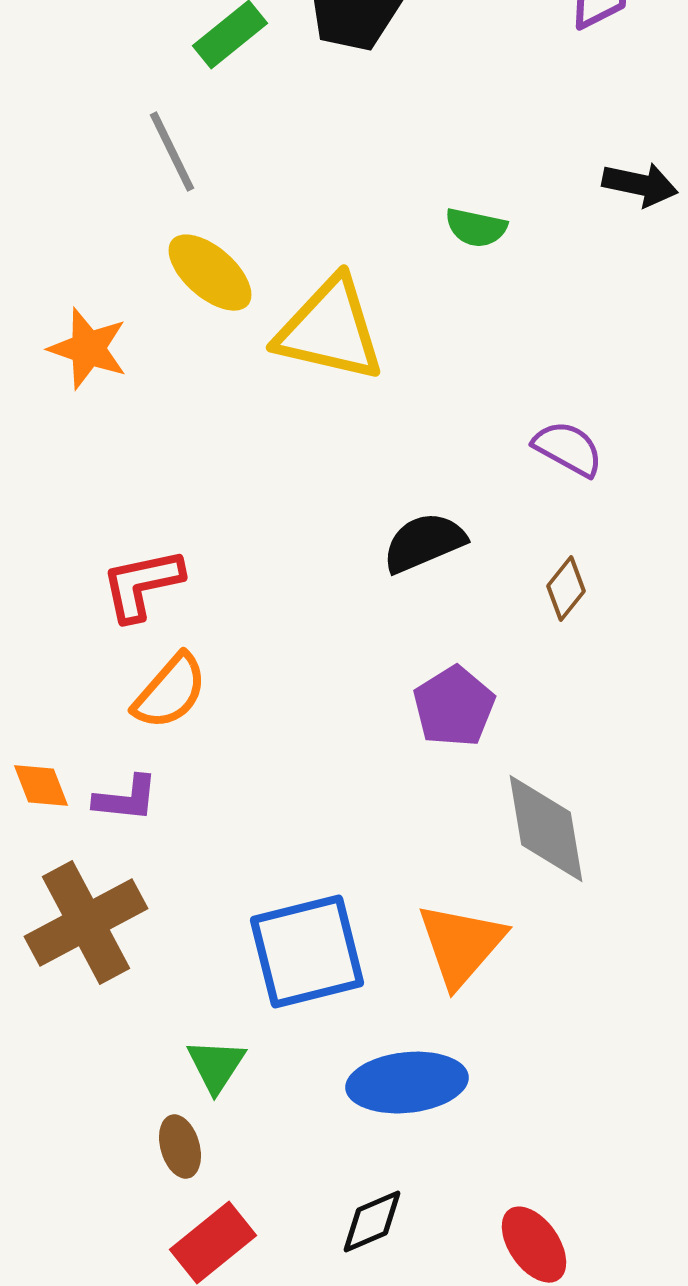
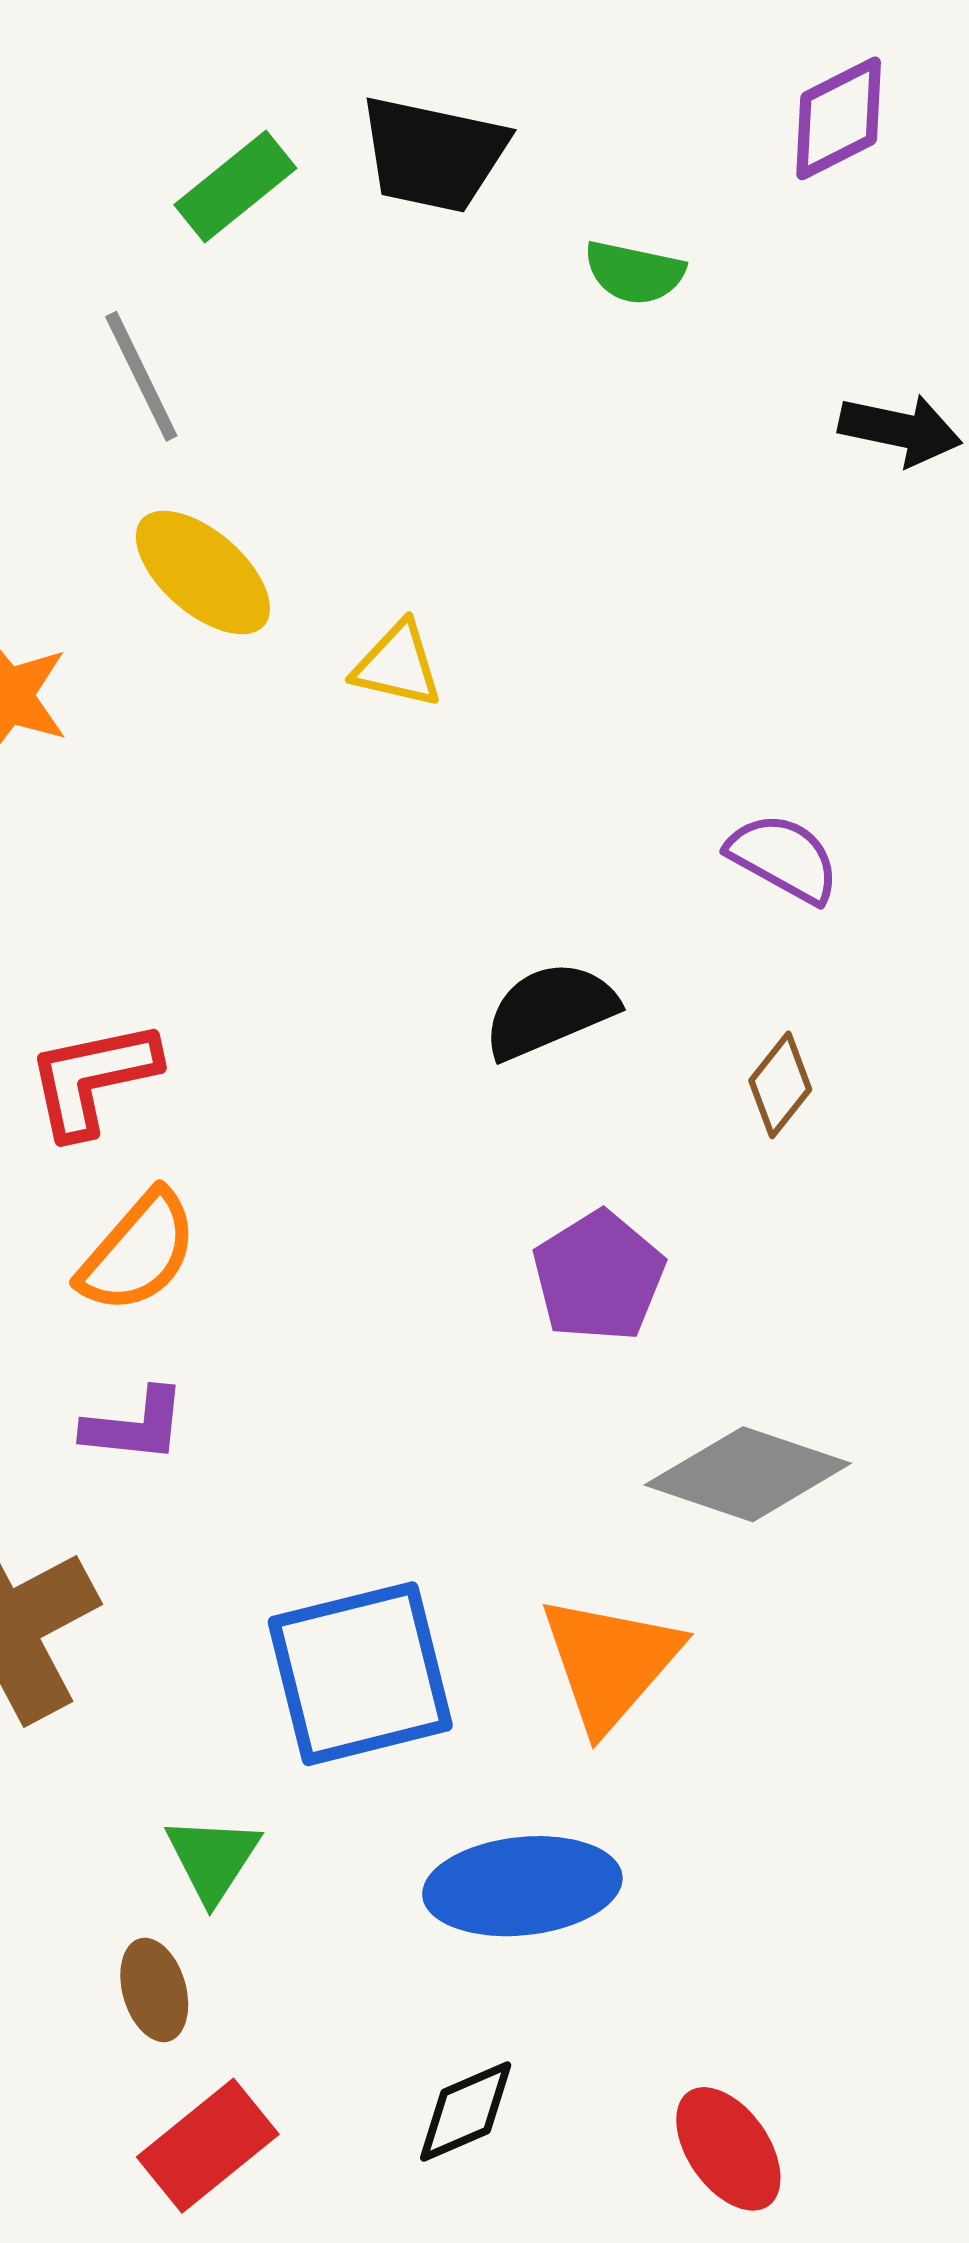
green semicircle: (476, 228) -> (634, 272), moved
yellow triangle: (330, 330) -> (398, 665), size x0.5
purple L-shape: (126, 799) -> (135, 1426), moved
gray diamond: (546, 829) -> (748, 1474), turned -62

